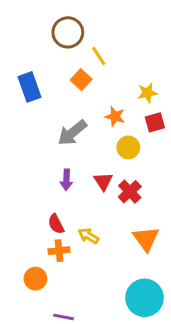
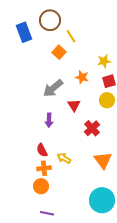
blue rectangle: (30, 87) -> (24, 32), moved
yellow circle: (128, 147) -> (107, 100), moved
red triangle: (103, 181) -> (74, 105), moved
orange circle: (35, 279) -> (41, 186), moved

